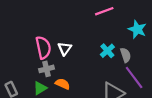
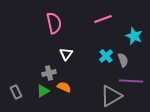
pink semicircle: (43, 48) -> (54, 23), moved
purple line: (134, 77) -> (131, 81), turned -50

